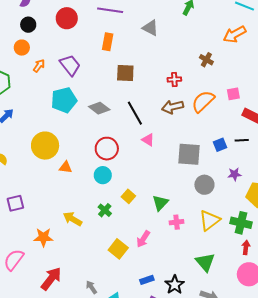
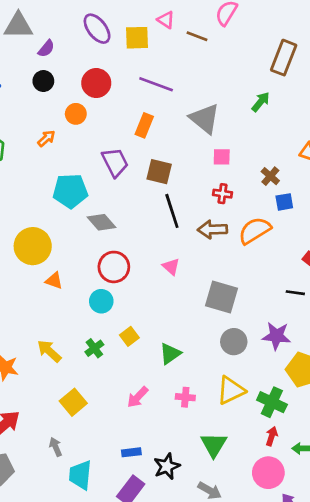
gray triangle: (150, 28) -> (205, 119), size x1.4
orange circle: (22, 48) -> (76, 114), moved
purple trapezoid: (70, 65) -> (115, 162), moved
pink square: (233, 94) -> (222, 157), moved
gray diamond: (99, 108) -> (102, 222), moved
black line: (135, 113) -> (172, 211), moved
blue square: (220, 145) -> (284, 202), moved
purple star: (234, 174) -> (276, 336), size x1.5
pink cross: (177, 222) -> (185, 397), moved
yellow square: (118, 249) -> (73, 402), moved

